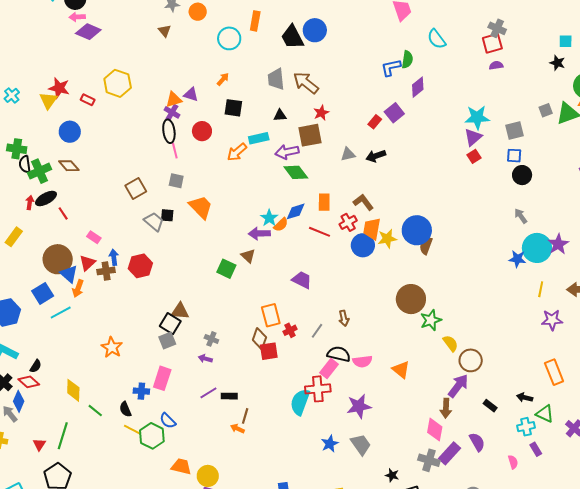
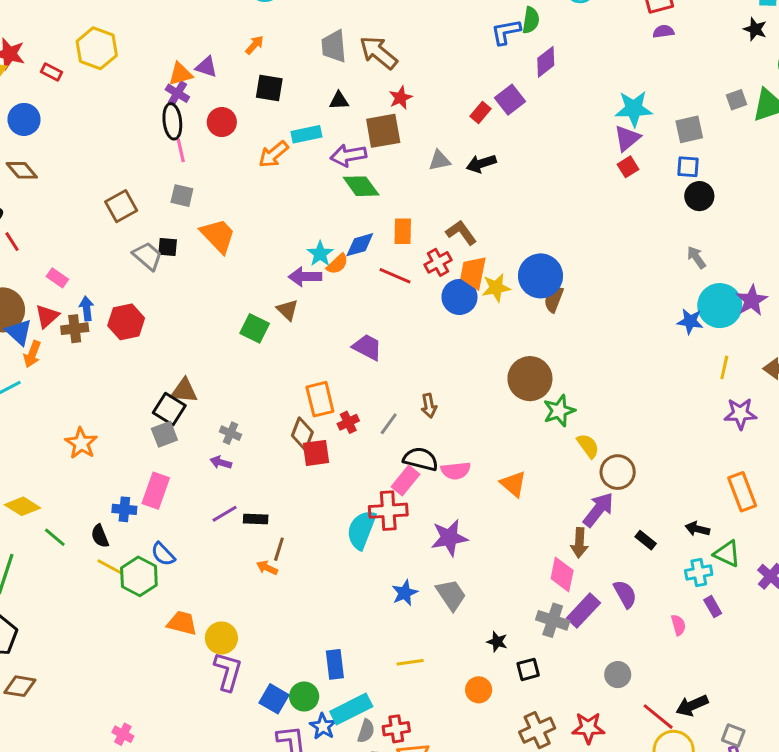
yellow diamond: (73, 390) -> (23, 506), turned -60

